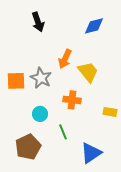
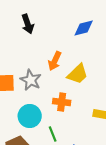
yellow trapezoid: (88, 72) -> (78, 74), turned 85
cyan circle: (40, 114) -> (30, 116), size x1.5

